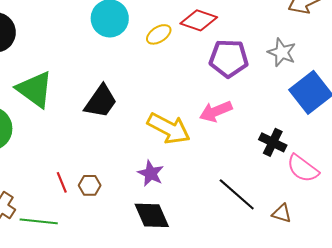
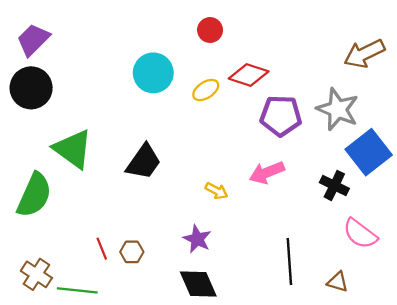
gray star: (282, 52) -> (338, 109), size x1.4
yellow arrow: (169, 128) -> (216, 191), size x0.5
black cross: (273, 142) -> (334, 185), moved
black line: (237, 194) -> (289, 261), turned 45

